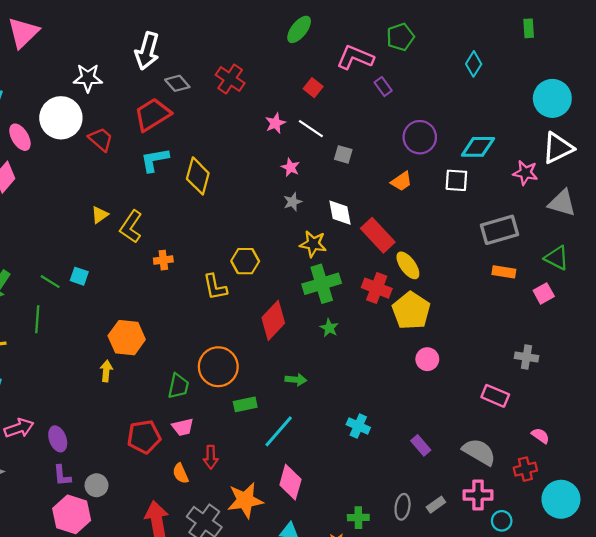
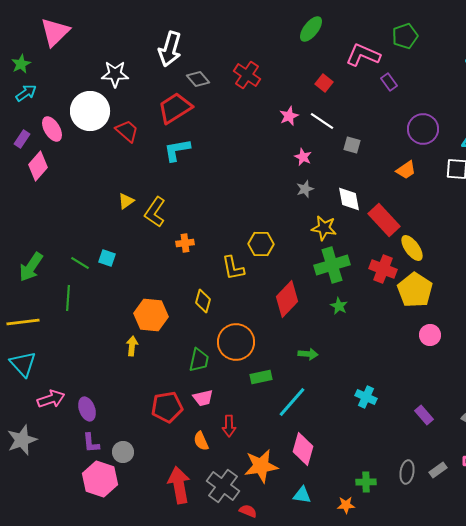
yellow diamond: (198, 176) -> (203, 301), moved, size x0.7

